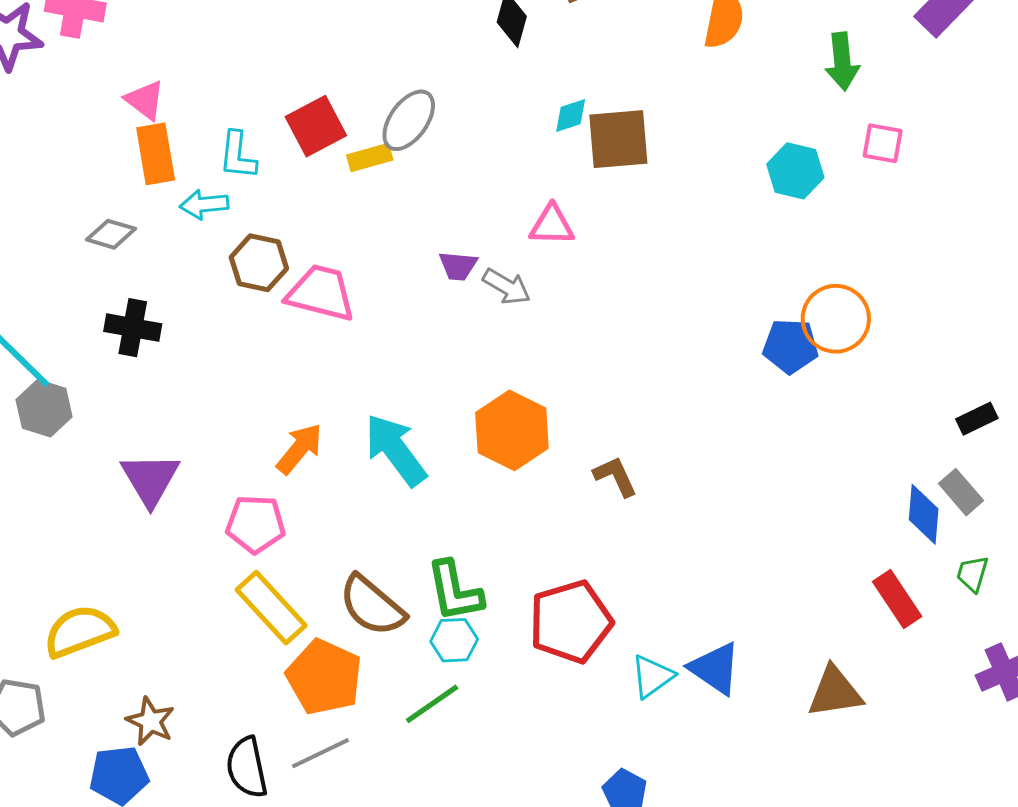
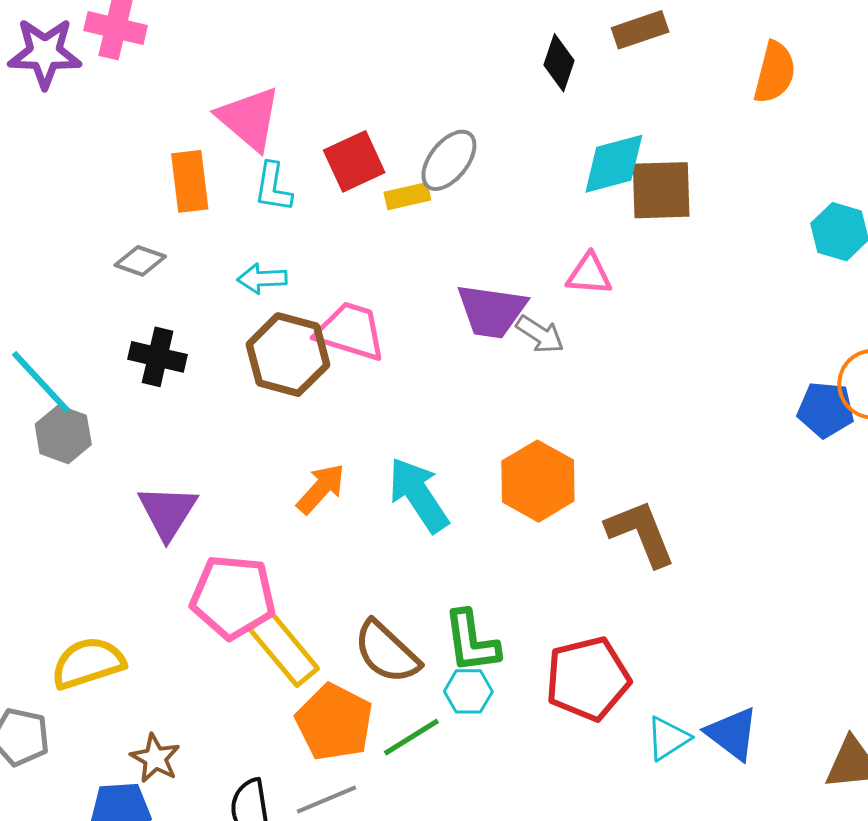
pink triangle: (145, 100) -> (249, 118), moved, size x1.6
cyan diamond: (571, 116) -> (614, 164), size x1.8
cyan arrow: (204, 204) -> (262, 279), moved
brown hexagon: (259, 263) -> (288, 355), moved, size x1.4
purple trapezoid: (458, 266) -> (492, 311), size x1.8
brown L-shape: (615, 476) -> (641, 533), size x1.6
pink pentagon: (256, 524) -> (233, 597), moved, size x1.4
green line: (432, 704) -> (411, 737), moved

